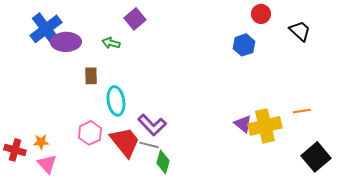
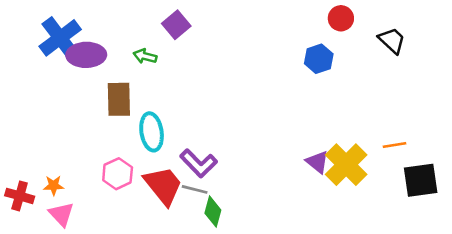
brown rectangle: (91, 76) -> (119, 99), size x1.5
yellow cross: (265, 126) -> (346, 165), turned -32
black square: (316, 157) -> (421, 180), moved, turned 32

